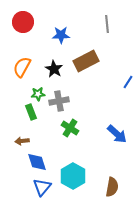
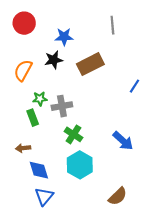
black star: (54, 69) -> (54, 60), moved, turned 30
cyan hexagon: (73, 176) -> (80, 165), moved
brown semicircle: (112, 187) -> (118, 196), turned 36

